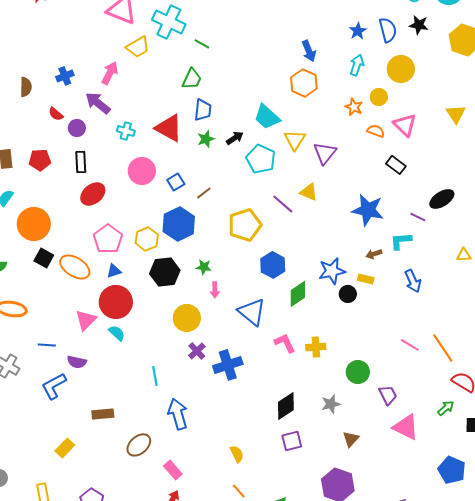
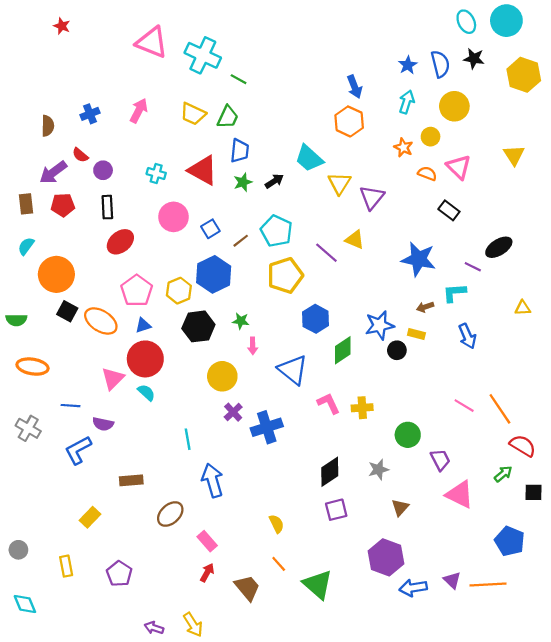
yellow trapezoid: (138, 47) -> (193, 114), moved, turned 55
purple arrow: (98, 103) -> (53, 172), moved, turned -76
cyan pentagon: (261, 159) -> (277, 231), moved

